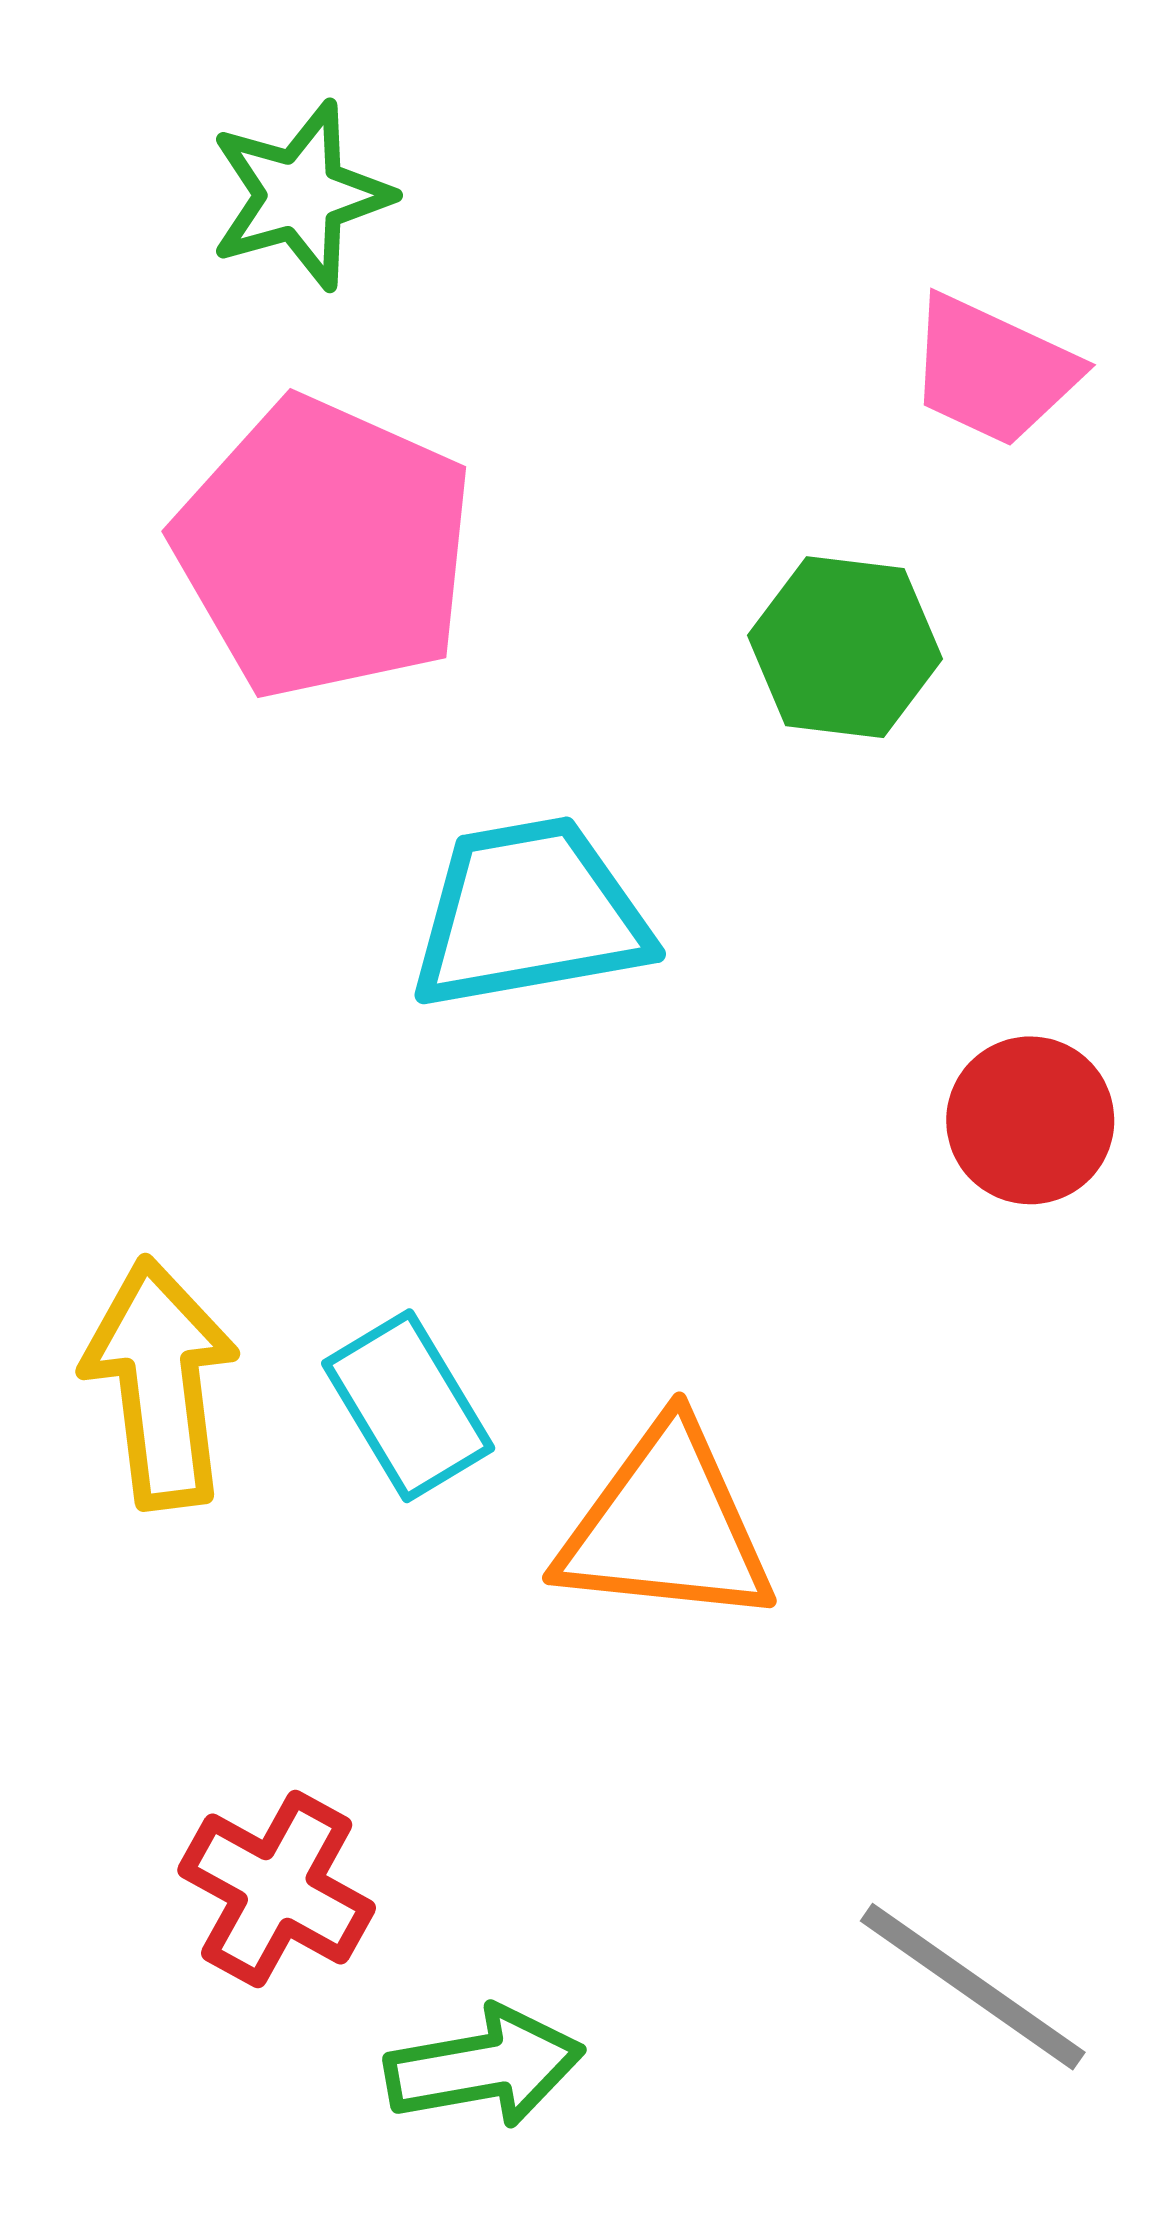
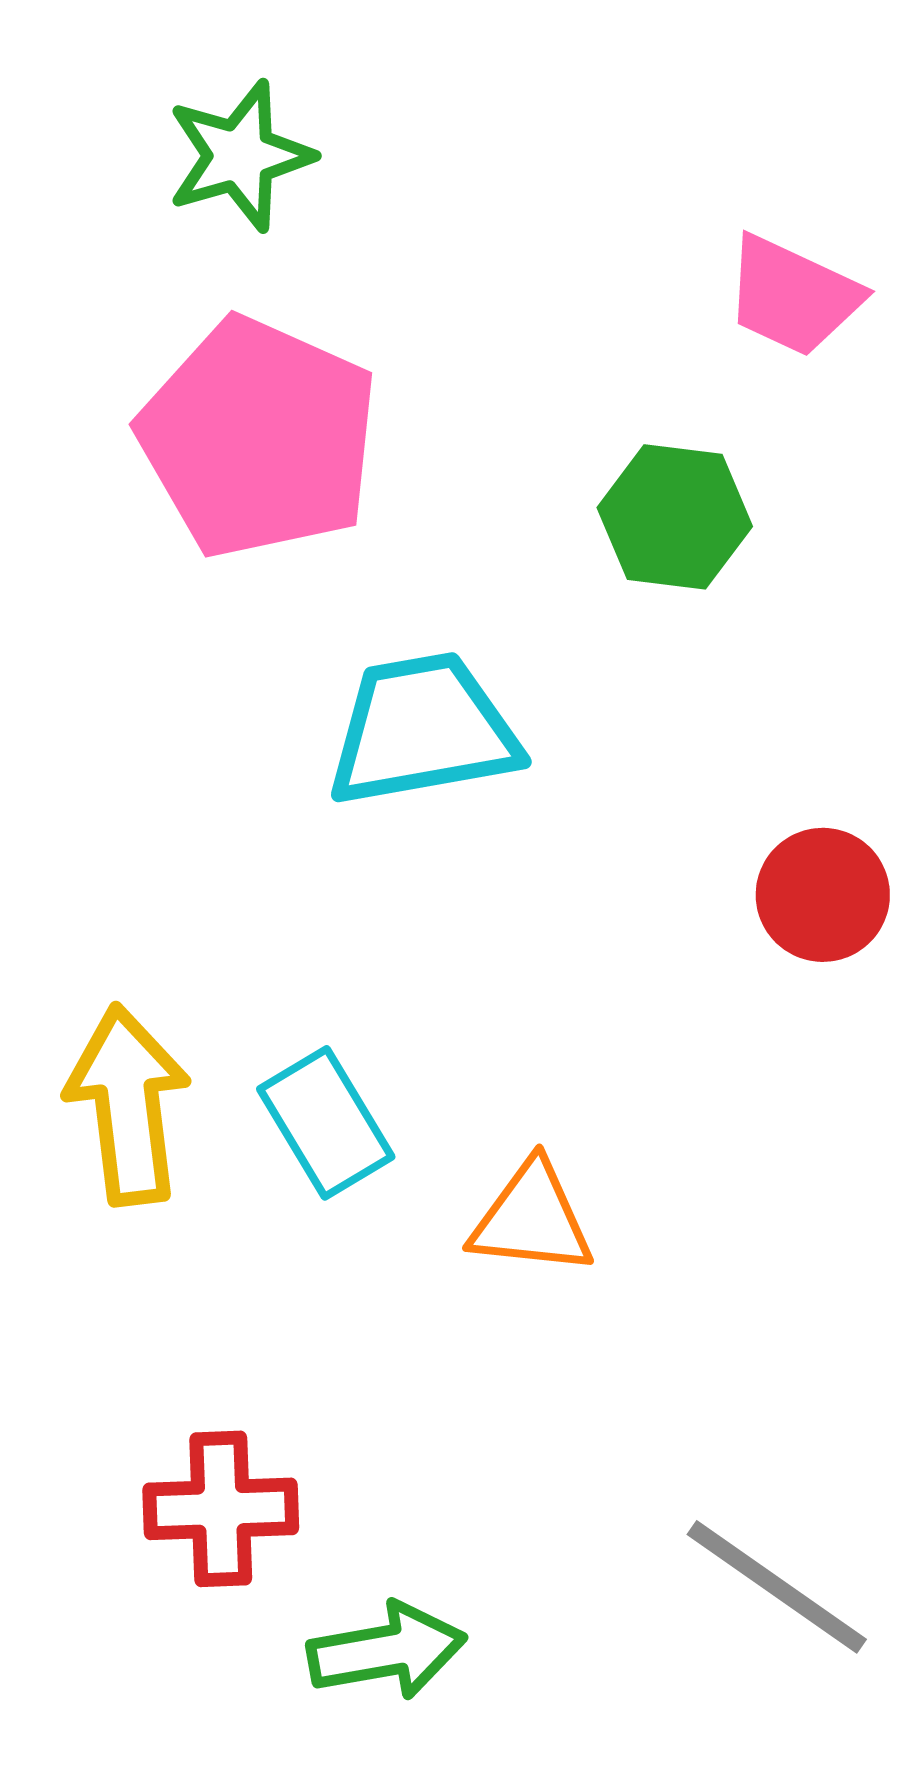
orange triangle: (666, 1526) -> (532, 1219), size x0.7
red cross: (277, 1889) -> (221, 1509), turned -31

